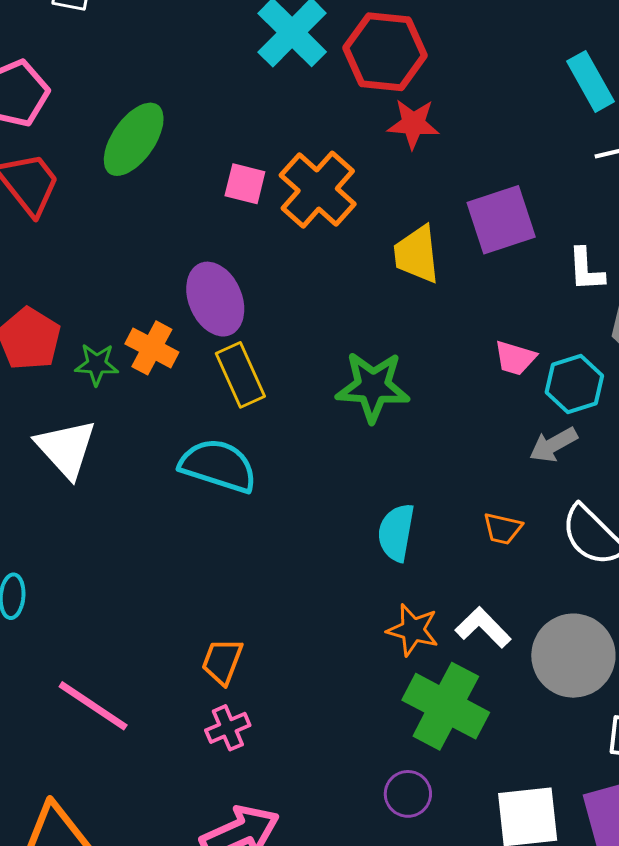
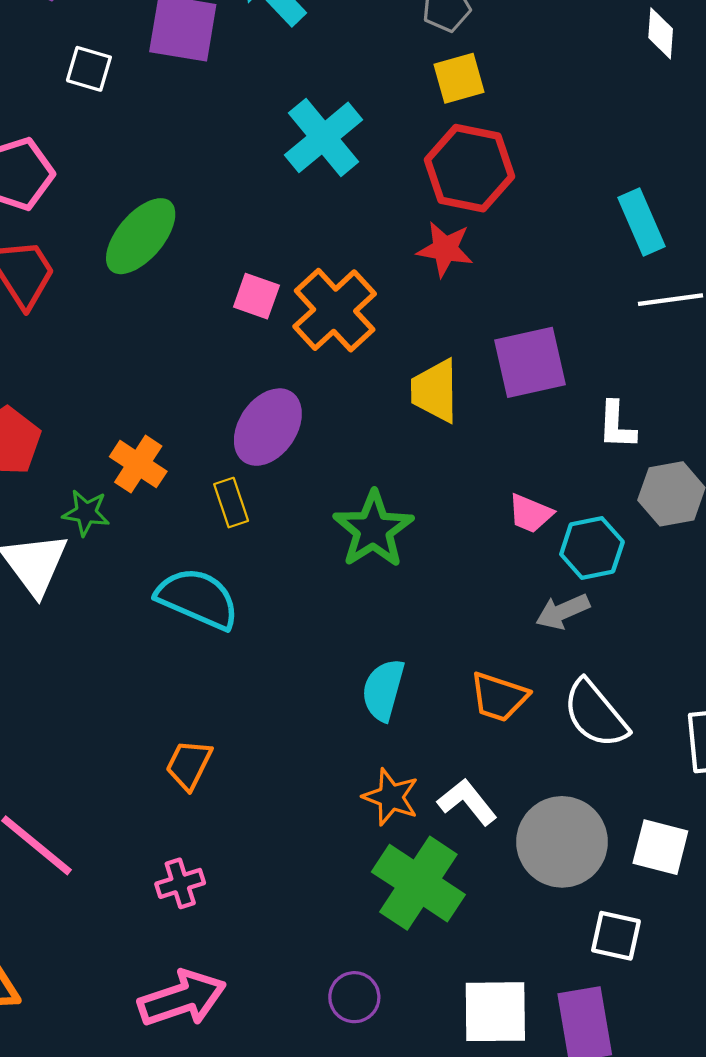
red hexagon: (385, 52) -> (470, 168), moved
purple ellipse: (215, 299) -> (268, 427), moved, turned 52
green star: (97, 364) -> (86, 513), moved
yellow rectangle: (240, 375) -> (231, 503), size x0.7
green star: (373, 387) -> (373, 529), turned 30
orange trapezoid: (503, 529) -> (499, 697), size x1.4
orange trapezoid: (222, 661) -> (189, 765), moved
purple circle: (408, 794) -> (354, 997), moved

